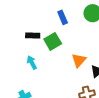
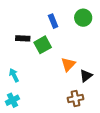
cyan arrow: (32, 63) -> (14, 75), moved

